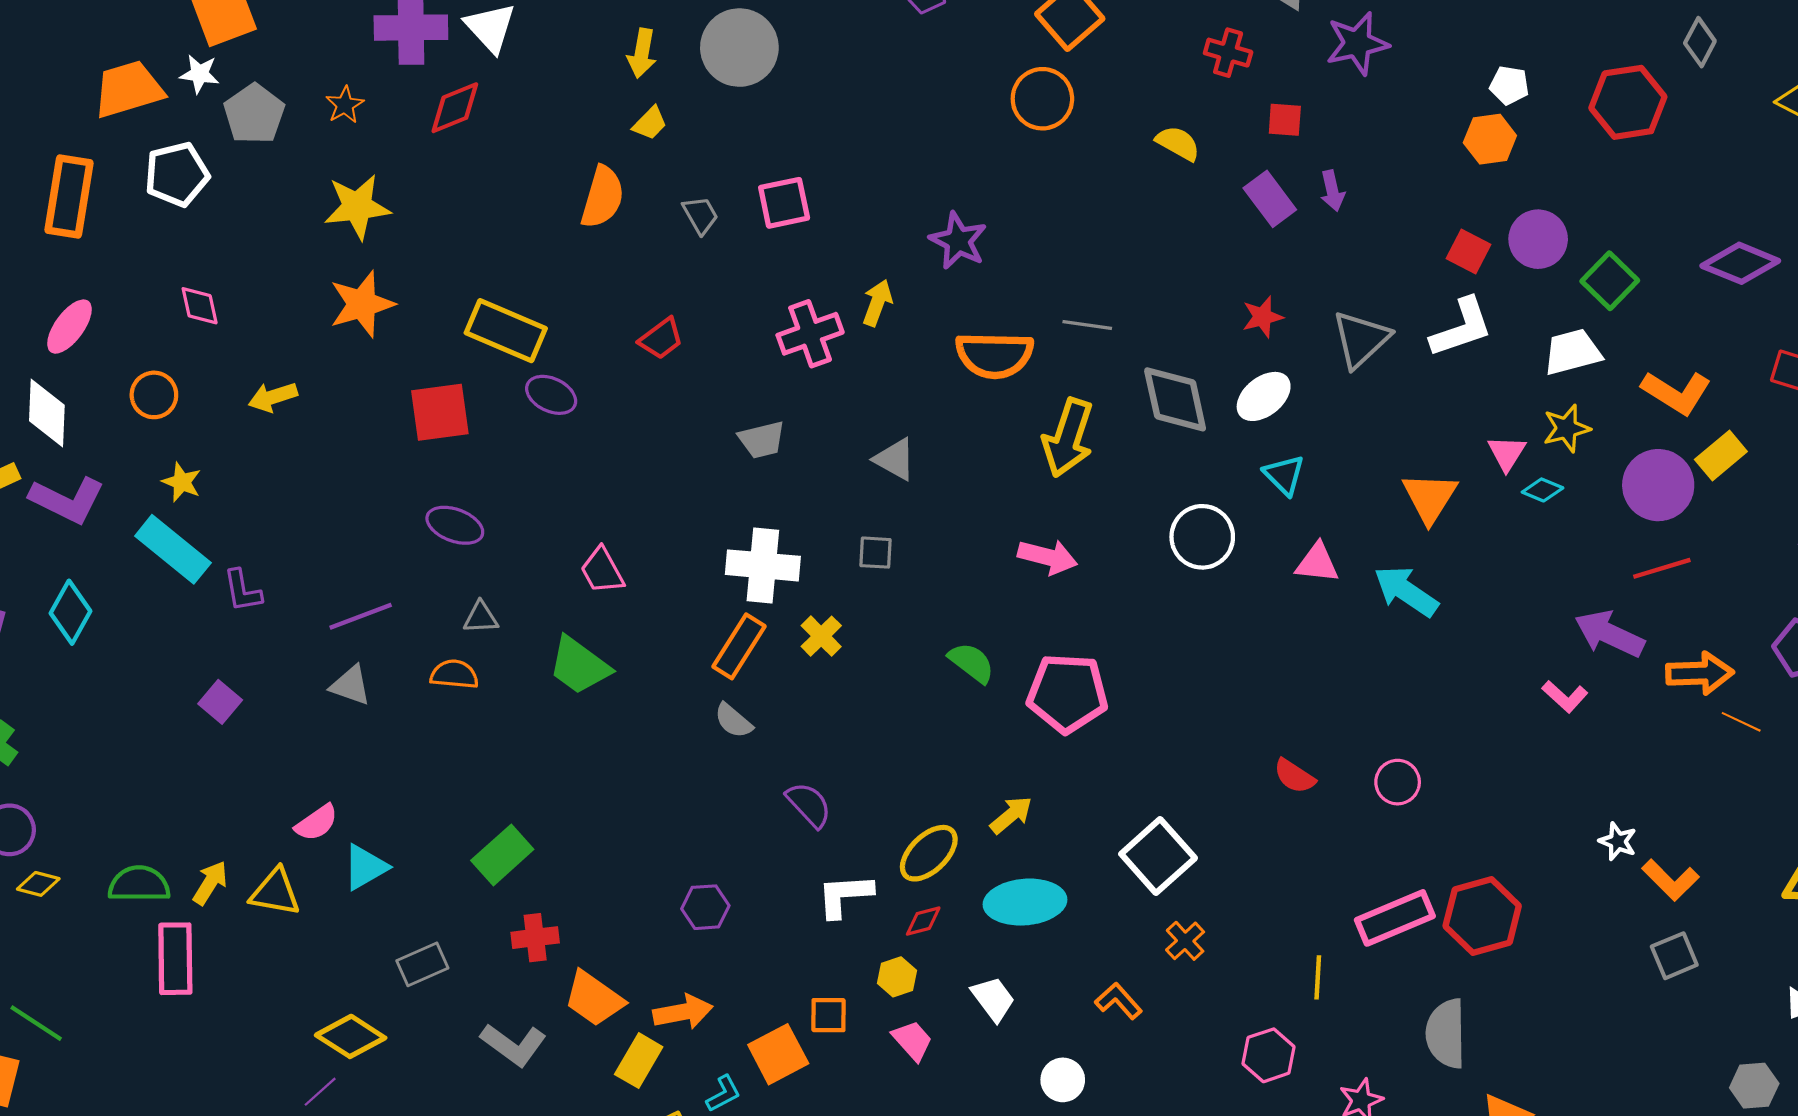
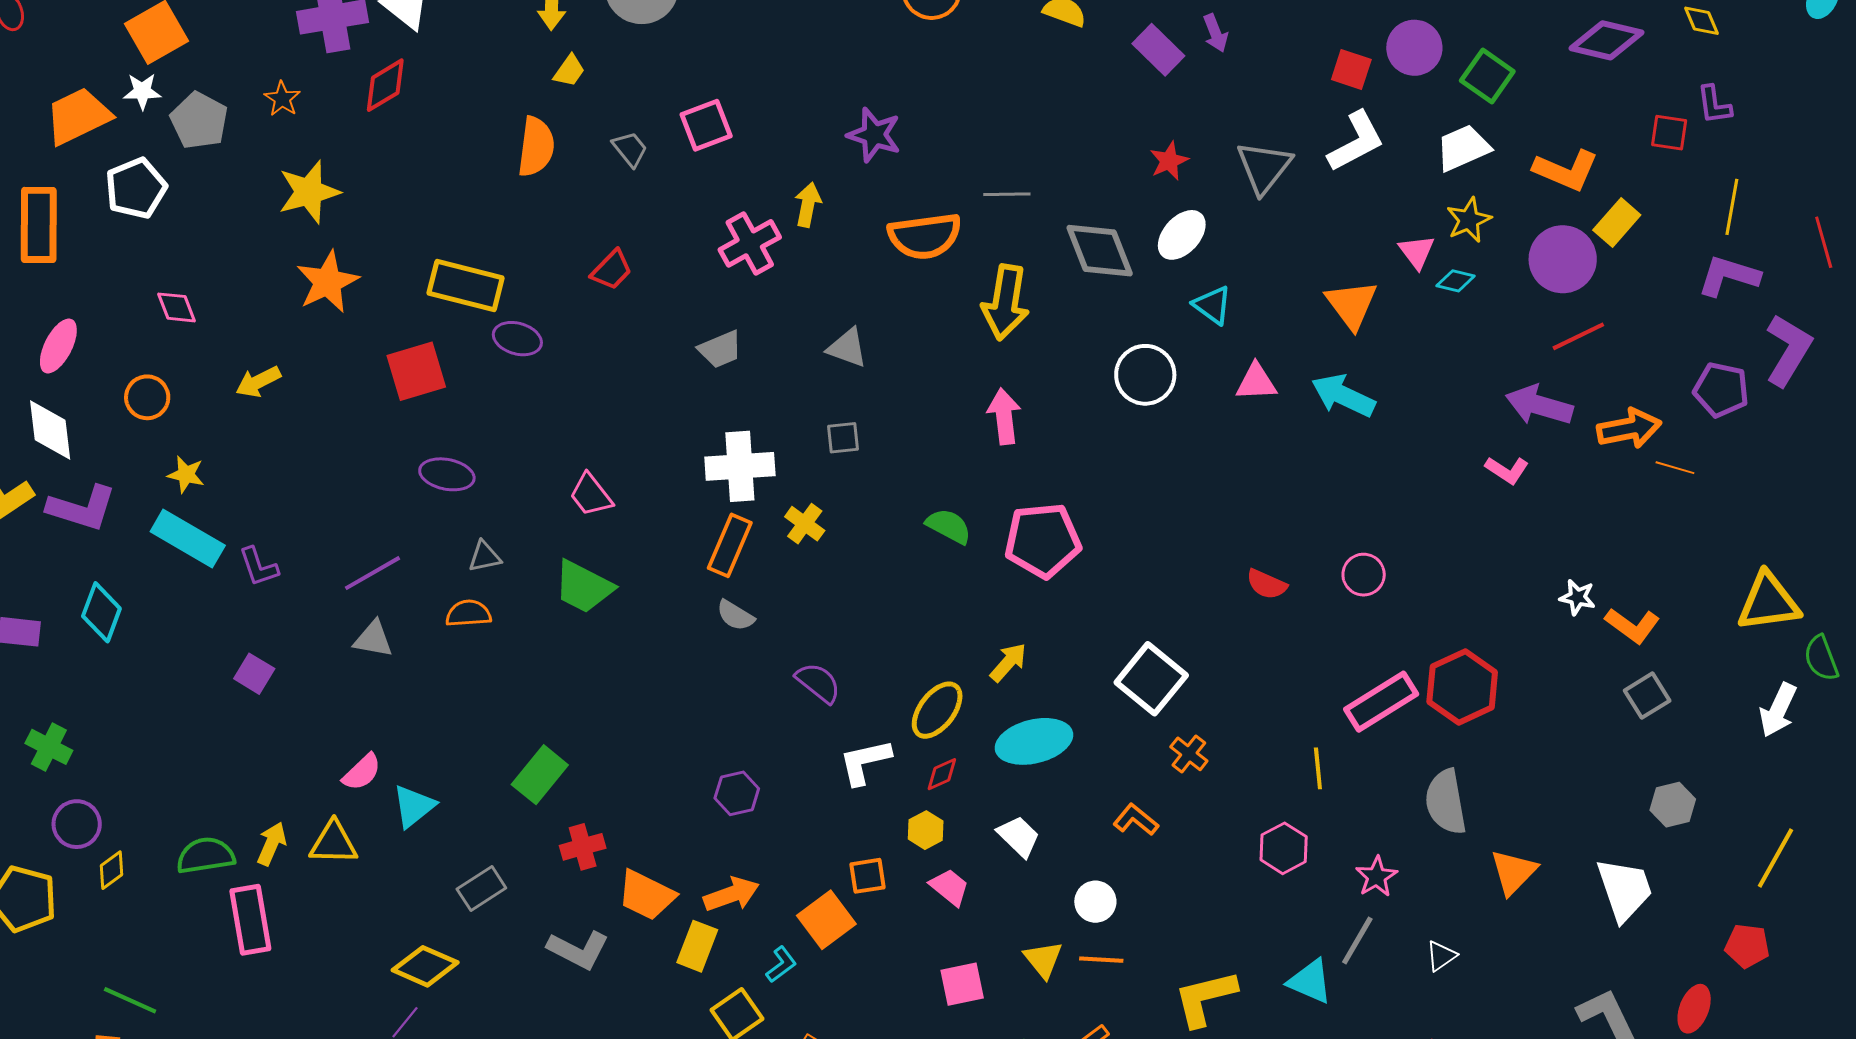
pink arrow: (1048, 557) -> (1004, 416), turned -102
yellow diamond: (38, 884) -> (112, 870), turned -42
gray hexagon: (1754, 1086) -> (1673, 805), moved

